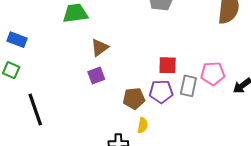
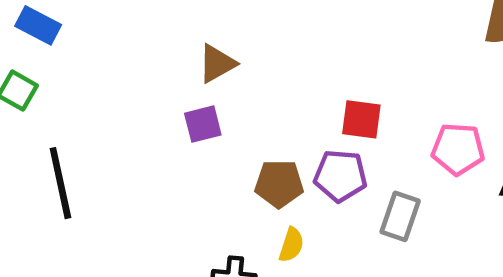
gray rectangle: (188, 86) -> (400, 216), moved

